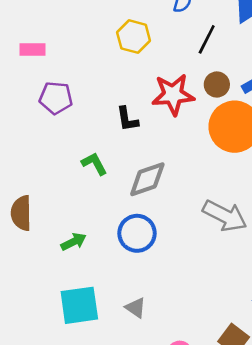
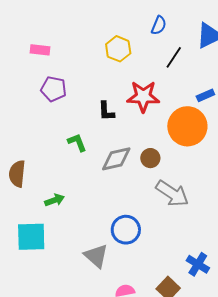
brown circle: (217, 84) -> (150, 158), moved
blue circle: (137, 233) -> (126, 230), moved
cyan square: (79, 305) -> (31, 237), moved
gray triangle: (136, 308) -> (96, 256), size x1.5

